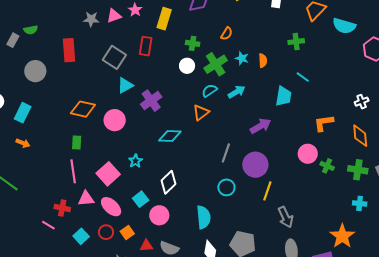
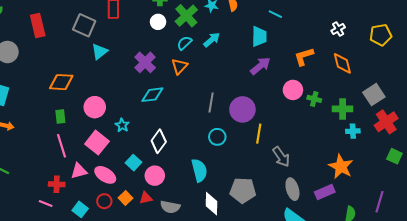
purple cross: (151, 101) -> (145, 62), moved
pink circle: (115, 120) -> (95, 107), moved
purple arrow: (260, 126) -> (260, 66), moved
green cross: (358, 170) -> (343, 109), moved
red triangle: (146, 246) -> (146, 198), moved

